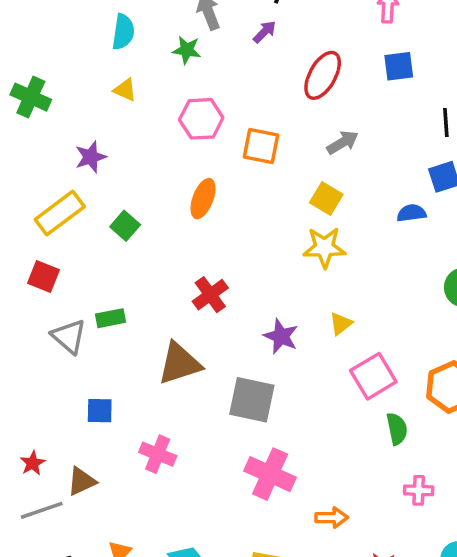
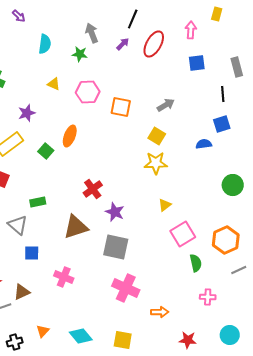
red ellipse: (323, 75) -> (154, 44), moved
yellow triangle: (125, 90) -> (54, 84), moved
orange ellipse: (203, 199) -> (70, 136), moved
gray triangle: (69, 336) -> (18, 225), moved
purple star: (281, 336) -> (115, 212), moved

